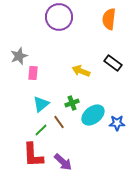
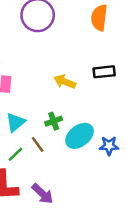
black rectangle: (113, 63) -> (104, 72), turned -42

